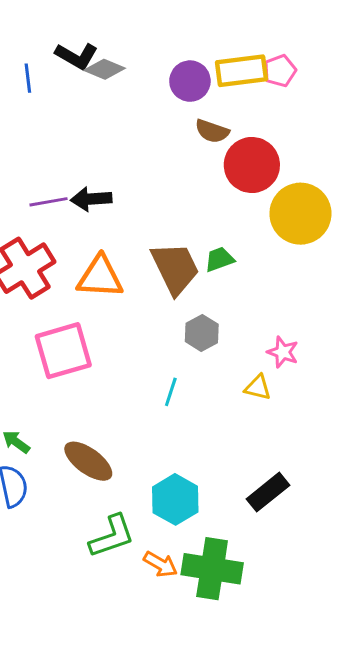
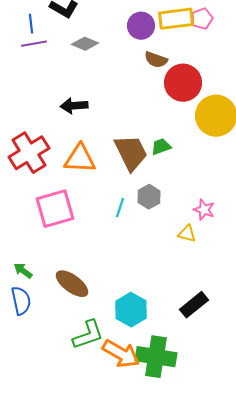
gray diamond: (105, 69) -> (85, 44), moved
purple line: (49, 202) -> (34, 44), moved
cyan line: (171, 392) -> (120, 208), moved
orange arrow: (160, 564) -> (121, 354), size x1.6

